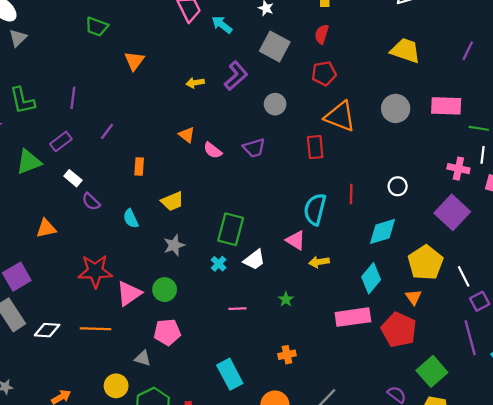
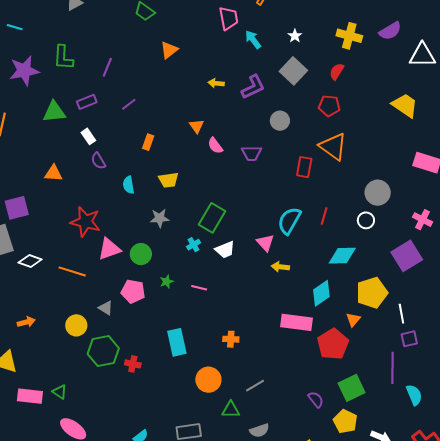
gray circle: (396, 108) -> (378, 193), moved
green star: (286, 299) -> (167, 282), moved

